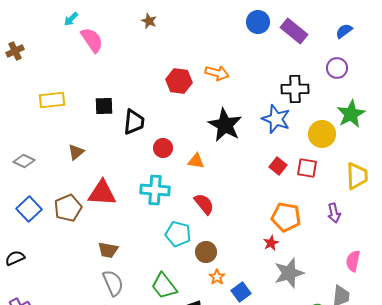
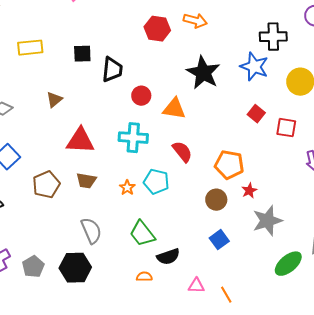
orange triangle: (196, 161) -> (174, 109), size x1.4
red square: (307, 168) -> (286, 128), moved
brown pentagon: (68, 208) -> (46, 185), moved
orange pentagon: (286, 217) -> (229, 165), moved
brown trapezoid: (108, 250) -> (86, 181), moved
brown circle: (206, 252) -> (216, 200), moved
orange star: (217, 277) -> (127, 188), moved

